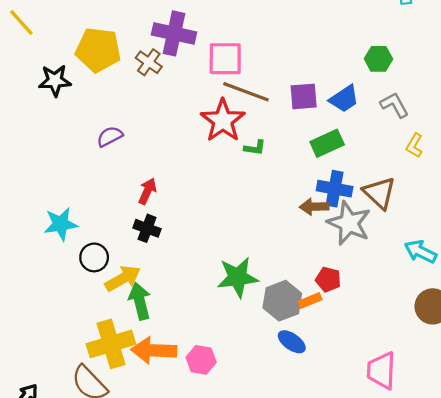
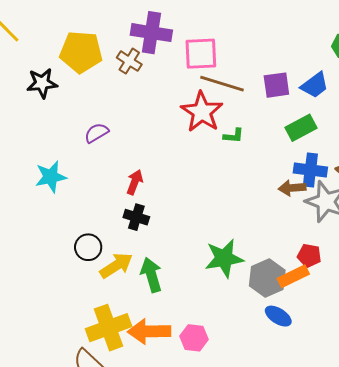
cyan star: (61, 224) -> (51, 177), moved
orange rectangle: (310, 300) -> (293, 276), size x1.4
green arrow: (140, 301) -> (151, 275), moved

